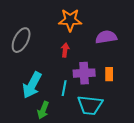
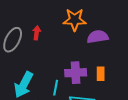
orange star: (70, 20) -> (75, 20), moved
red arrow: (65, 50) -> (37, 33), moved

